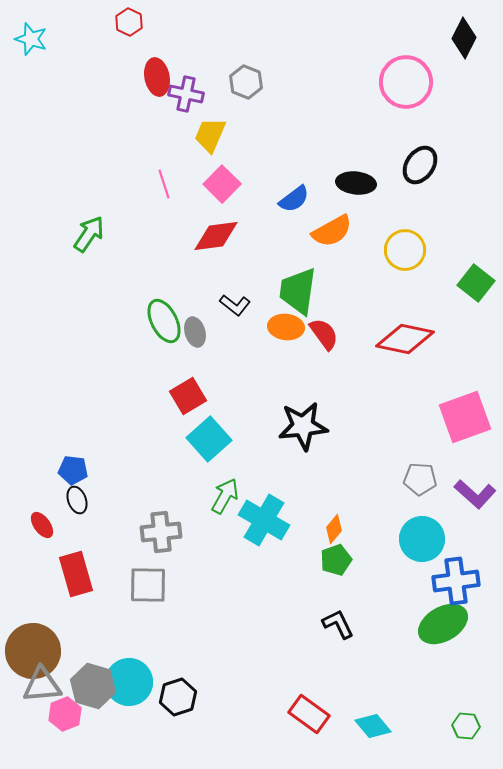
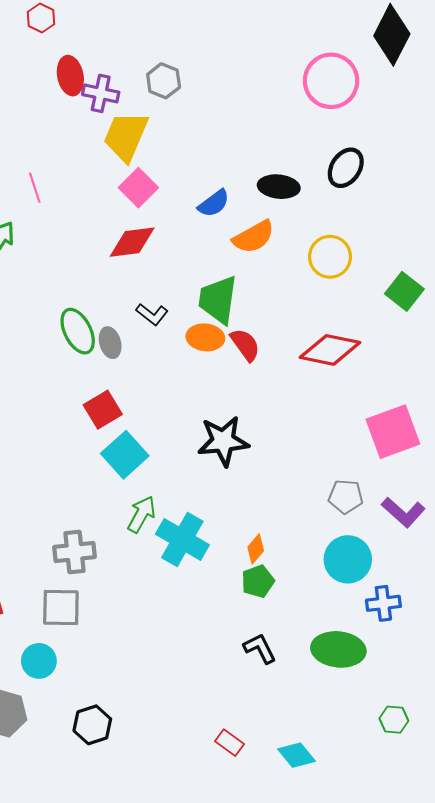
black diamond: (464, 38) -> (392, 35), size x1.4
yellow trapezoid: (210, 135) -> (126, 136), size x1.4
pink line: (164, 184) -> (35, 188), moved
blue cross: (456, 581) -> (383, 603), size x0.7
green ellipse: (443, 624) -> (338, 649), moved, turned 36
cyan circle: (129, 682) -> (39, 661), moved, size x0.7
red rectangle: (309, 714) -> (229, 743), size x0.7
green hexagon: (466, 726) -> (394, 720), moved

